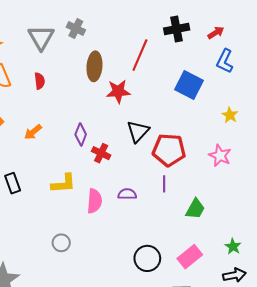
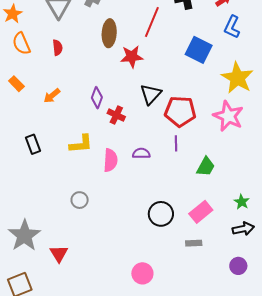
yellow star: (230, 115) -> (237, 78), size x2.0
pink star: (220, 156) -> (228, 116), size x1.4

